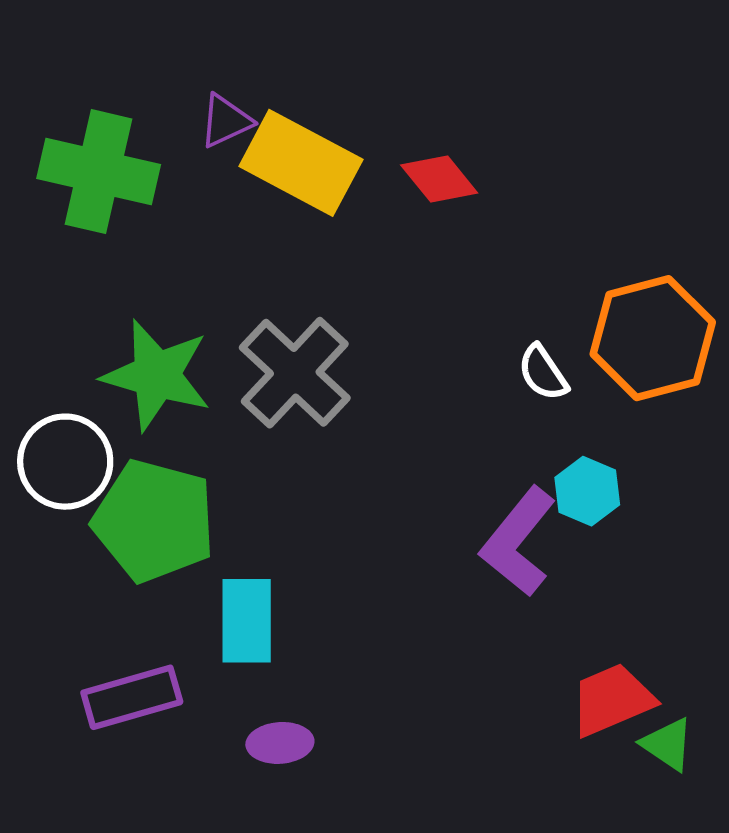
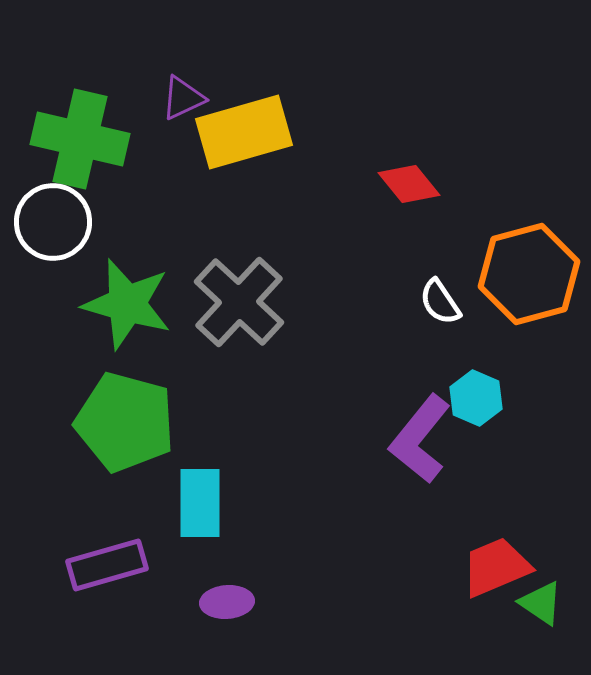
yellow rectangle: (301, 163) -> (244, 132), turned -44
red diamond: (439, 179) -> (409, 184), moved
white circle: (65, 462) -> (53, 222), moved

